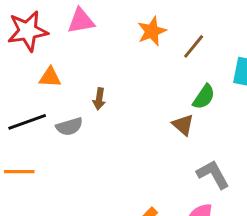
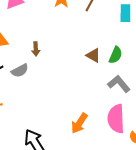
green semicircle: (204, 97) -> (116, 55), moved

